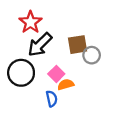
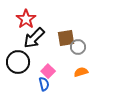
pink square: (56, 74) -> (48, 71), moved
orange semicircle: (66, 85) -> (81, 72), moved

